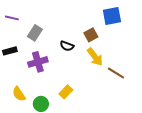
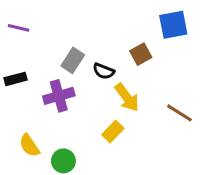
gray rectangle: (35, 33) -> (73, 60), moved
yellow arrow: (95, 57) -> (127, 97), moved
yellow rectangle: (66, 92) -> (113, 131), moved

